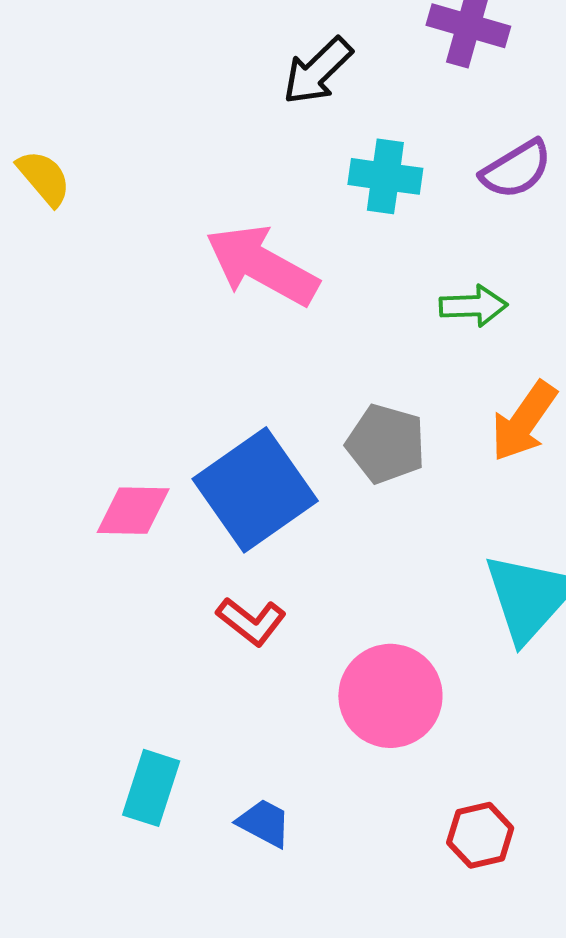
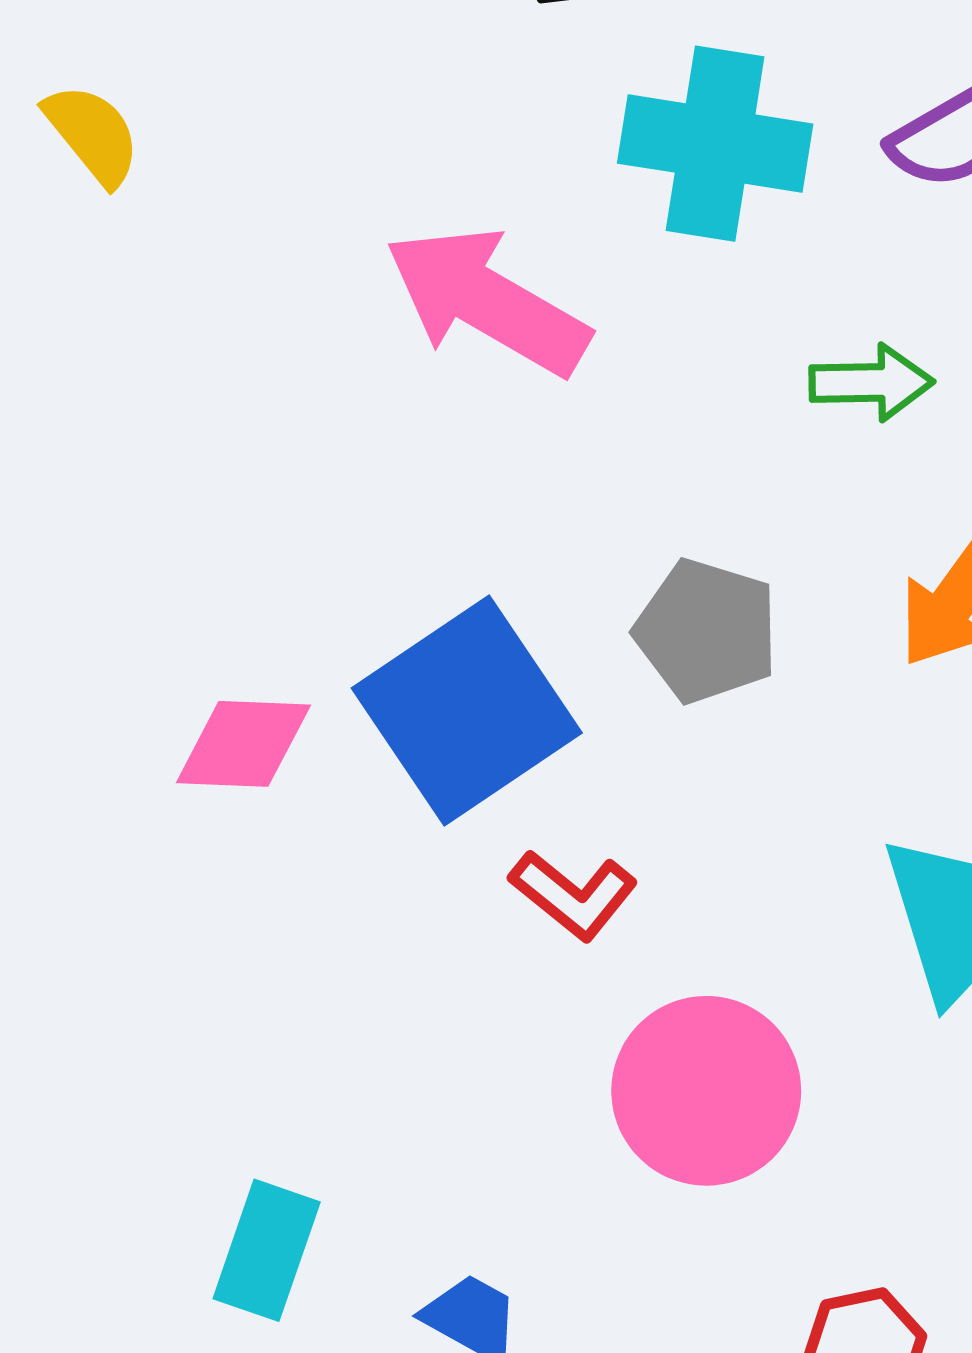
cyan cross: (385, 176) -> (715, 144), size x1.4
red L-shape: (251, 621) -> (573, 895), moved

